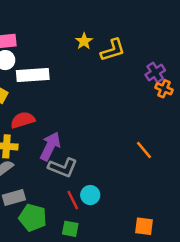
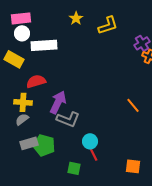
yellow star: (84, 41) -> (76, 18), moved
red line: (73, 200) -> (93, 153), moved
green pentagon: (33, 218) -> (44, 145), moved

